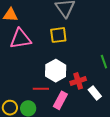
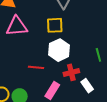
white hexagon: (56, 71) -> (59, 50), moved
red line: (41, 89) -> (36, 67), moved

